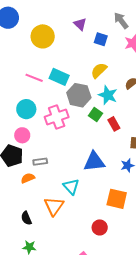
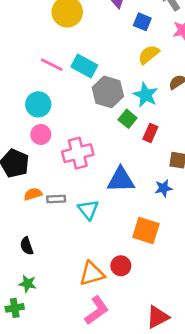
yellow semicircle: (99, 70) -> (149, 55), moved
pink cross: (57, 117) -> (78, 153), moved
red rectangle: (114, 124) -> (150, 133), turned 48
pink circle: (22, 135) -> (41, 134), moved
gray rectangle: (40, 162) -> (56, 199), moved
orange triangle: (54, 206) -> (92, 274), moved, turned 35

